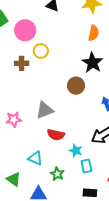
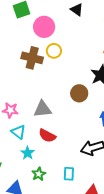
brown cross: (22, 63) -> (32, 58), size x1.5
cyan star: (76, 151) -> (28, 153), moved
cyan triangle: (35, 158) -> (18, 132), moved

